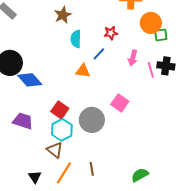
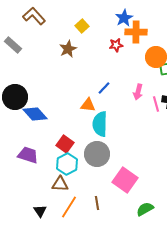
red star: (111, 33) -> (116, 45), moved
cyan semicircle: (76, 39) -> (100, 124), moved, size x1.4
pink square: (120, 103) -> (125, 180), moved, size x1.4
brown triangle: (55, 150) -> (60, 184), turned -36

